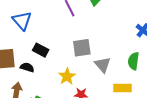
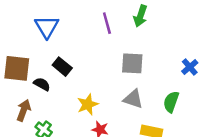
gray square: (82, 48) -> (132, 63), moved
gray triangle: (103, 65) -> (133, 99), turned -42

